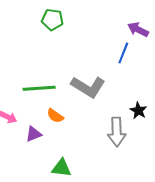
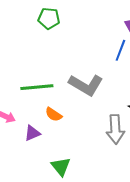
green triangle: (61, 168) -> (61, 167), turned 45

